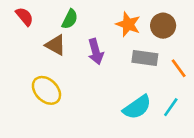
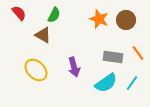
purple arrow: (96, 52) -> (74, 67), moved
gray rectangle: (145, 58) -> (113, 57), moved

